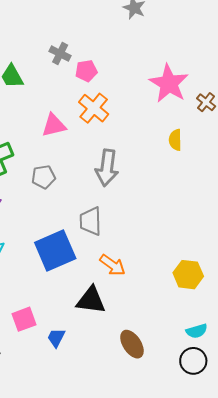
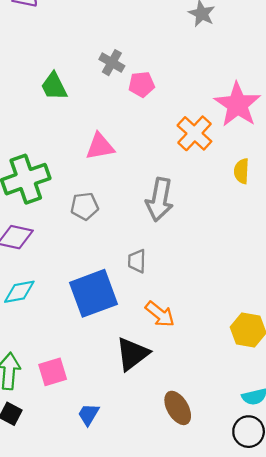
orange cross: (94, 108) -> (194, 133), moved
gray trapezoid: (91, 221) -> (137, 261), size x0.7
black triangle: (91, 300) -> (132, 354), turned -48
blue trapezoid: (56, 338) -> (89, 414), moved

